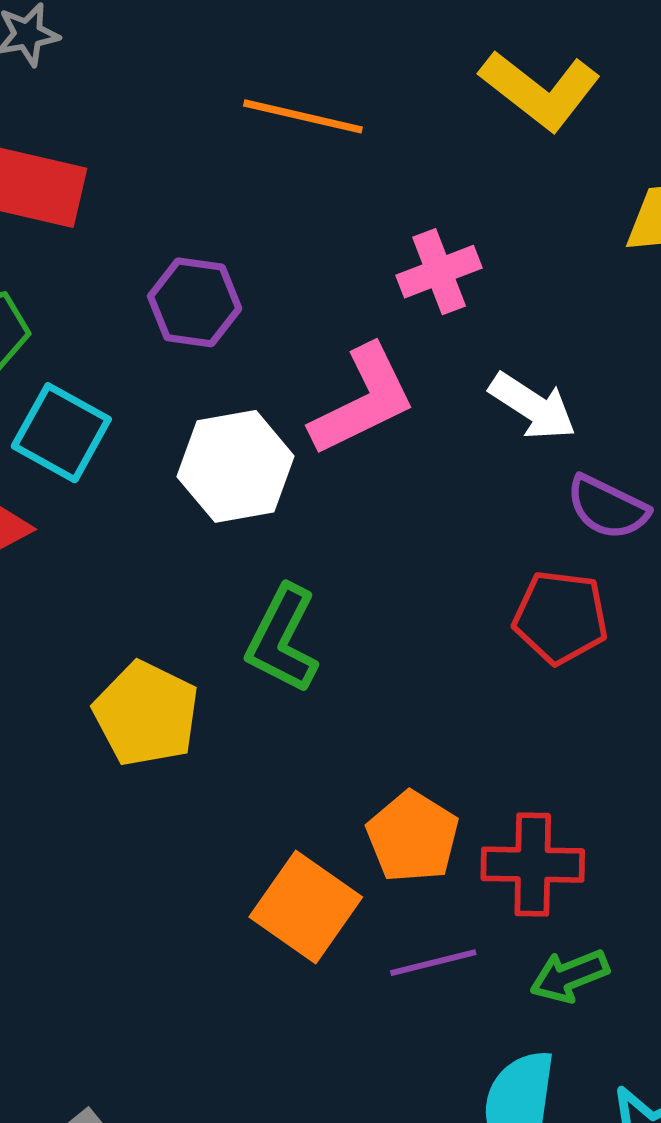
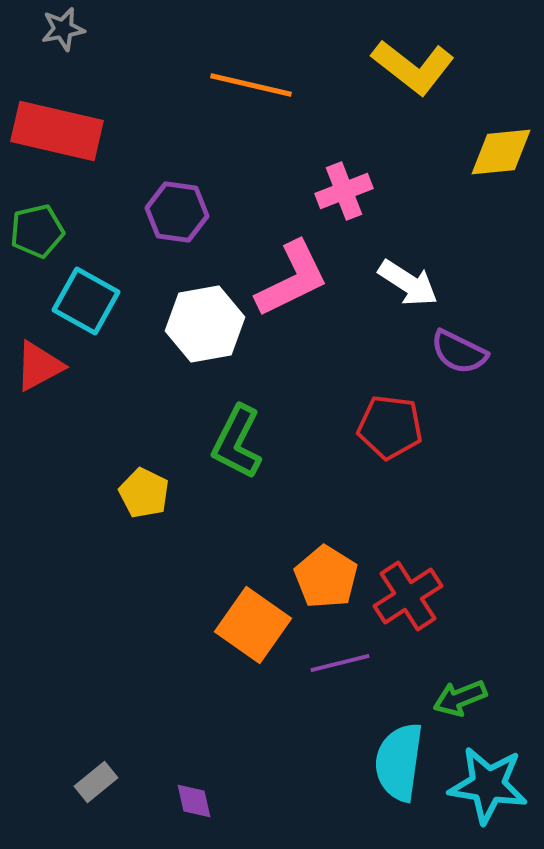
red pentagon: (561, 617) -> (390, 427), moved
yellow pentagon: (146, 714) -> (144, 493), size x0.7
red cross: (533, 865) -> (408, 596), turned -34
green arrow: (569, 976) -> (460, 698), moved

